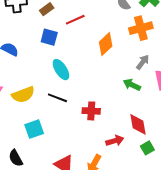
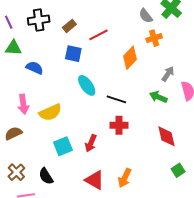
orange cross: (141, 28) -> (154, 38), moved, size x0.7
black line: (57, 98) -> (116, 99), moved
red arrow: (115, 141) -> (91, 143), moved, turned 132
green square: (147, 148) -> (178, 170), moved

